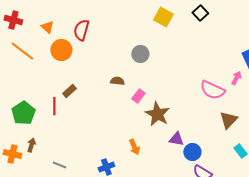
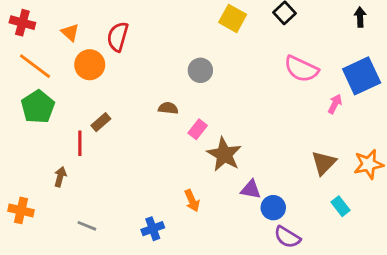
pink semicircle: (212, 90) -> (301, 69), moved
green pentagon: (23, 113) -> (38, 107), moved
brown arrow: (31, 145) -> (60, 177), moved

